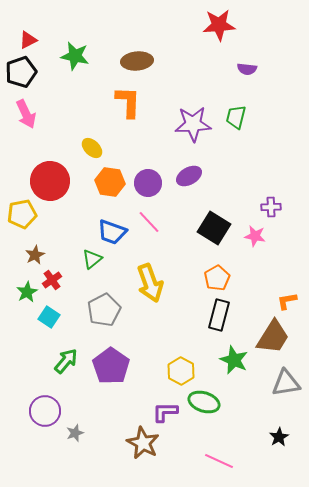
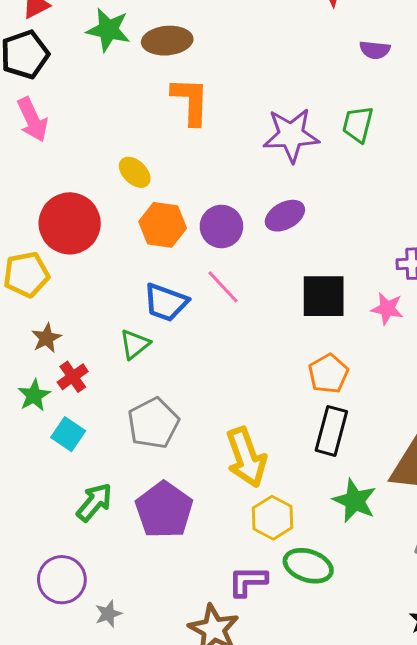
brown ellipse: (137, 61) -> (167, 41), moved
black square: (214, 228) -> (324, 296), turned -32
yellow arrow: (150, 283) -> (246, 457), moved

